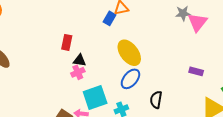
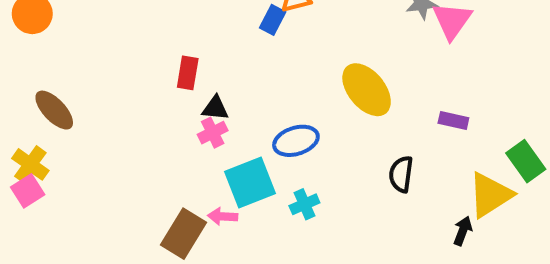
yellow ellipse: (129, 53) -> (367, 90), moved
blue ellipse: (130, 79) -> (296, 141), moved, turned 35
black semicircle: (156, 100) -> (401, 174), moved

